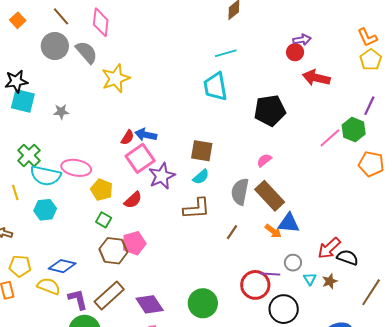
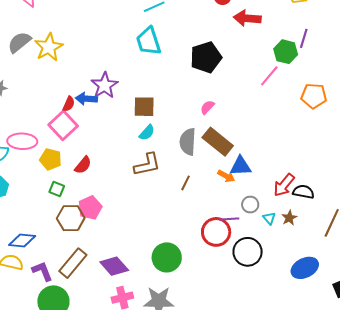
gray semicircle: (86, 52) -> (19, 42), moved, turned -80
green hexagon: (354, 130) -> (286, 52), moved
pink square: (140, 158) -> (63, 125), moved
purple star: (162, 176) -> (105, 85), moved

